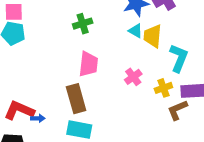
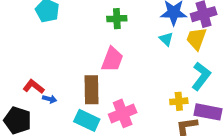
yellow trapezoid: (153, 36) -> (196, 39), moved
pink cross: (133, 77) -> (123, 113), moved, size x1.5
red L-shape: (19, 110) -> (34, 87), size x0.7

